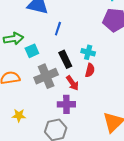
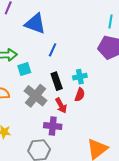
cyan cross: (88, 52) -> (80, 77), turned -32
gray cross: (46, 76) -> (36, 96), turned -35

